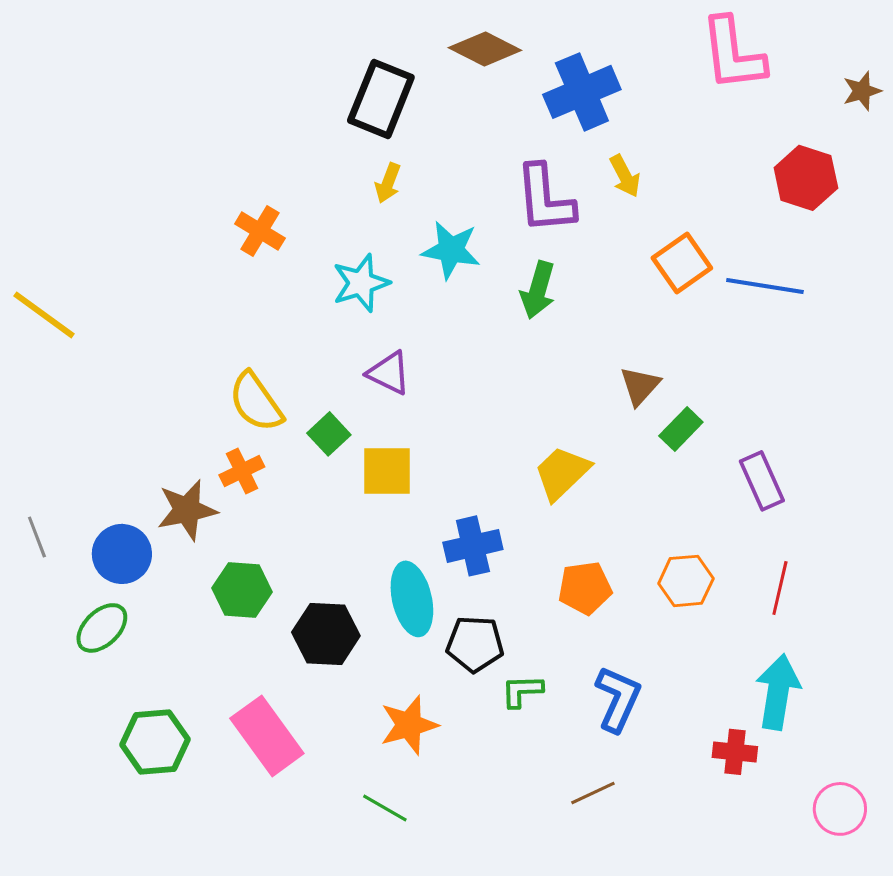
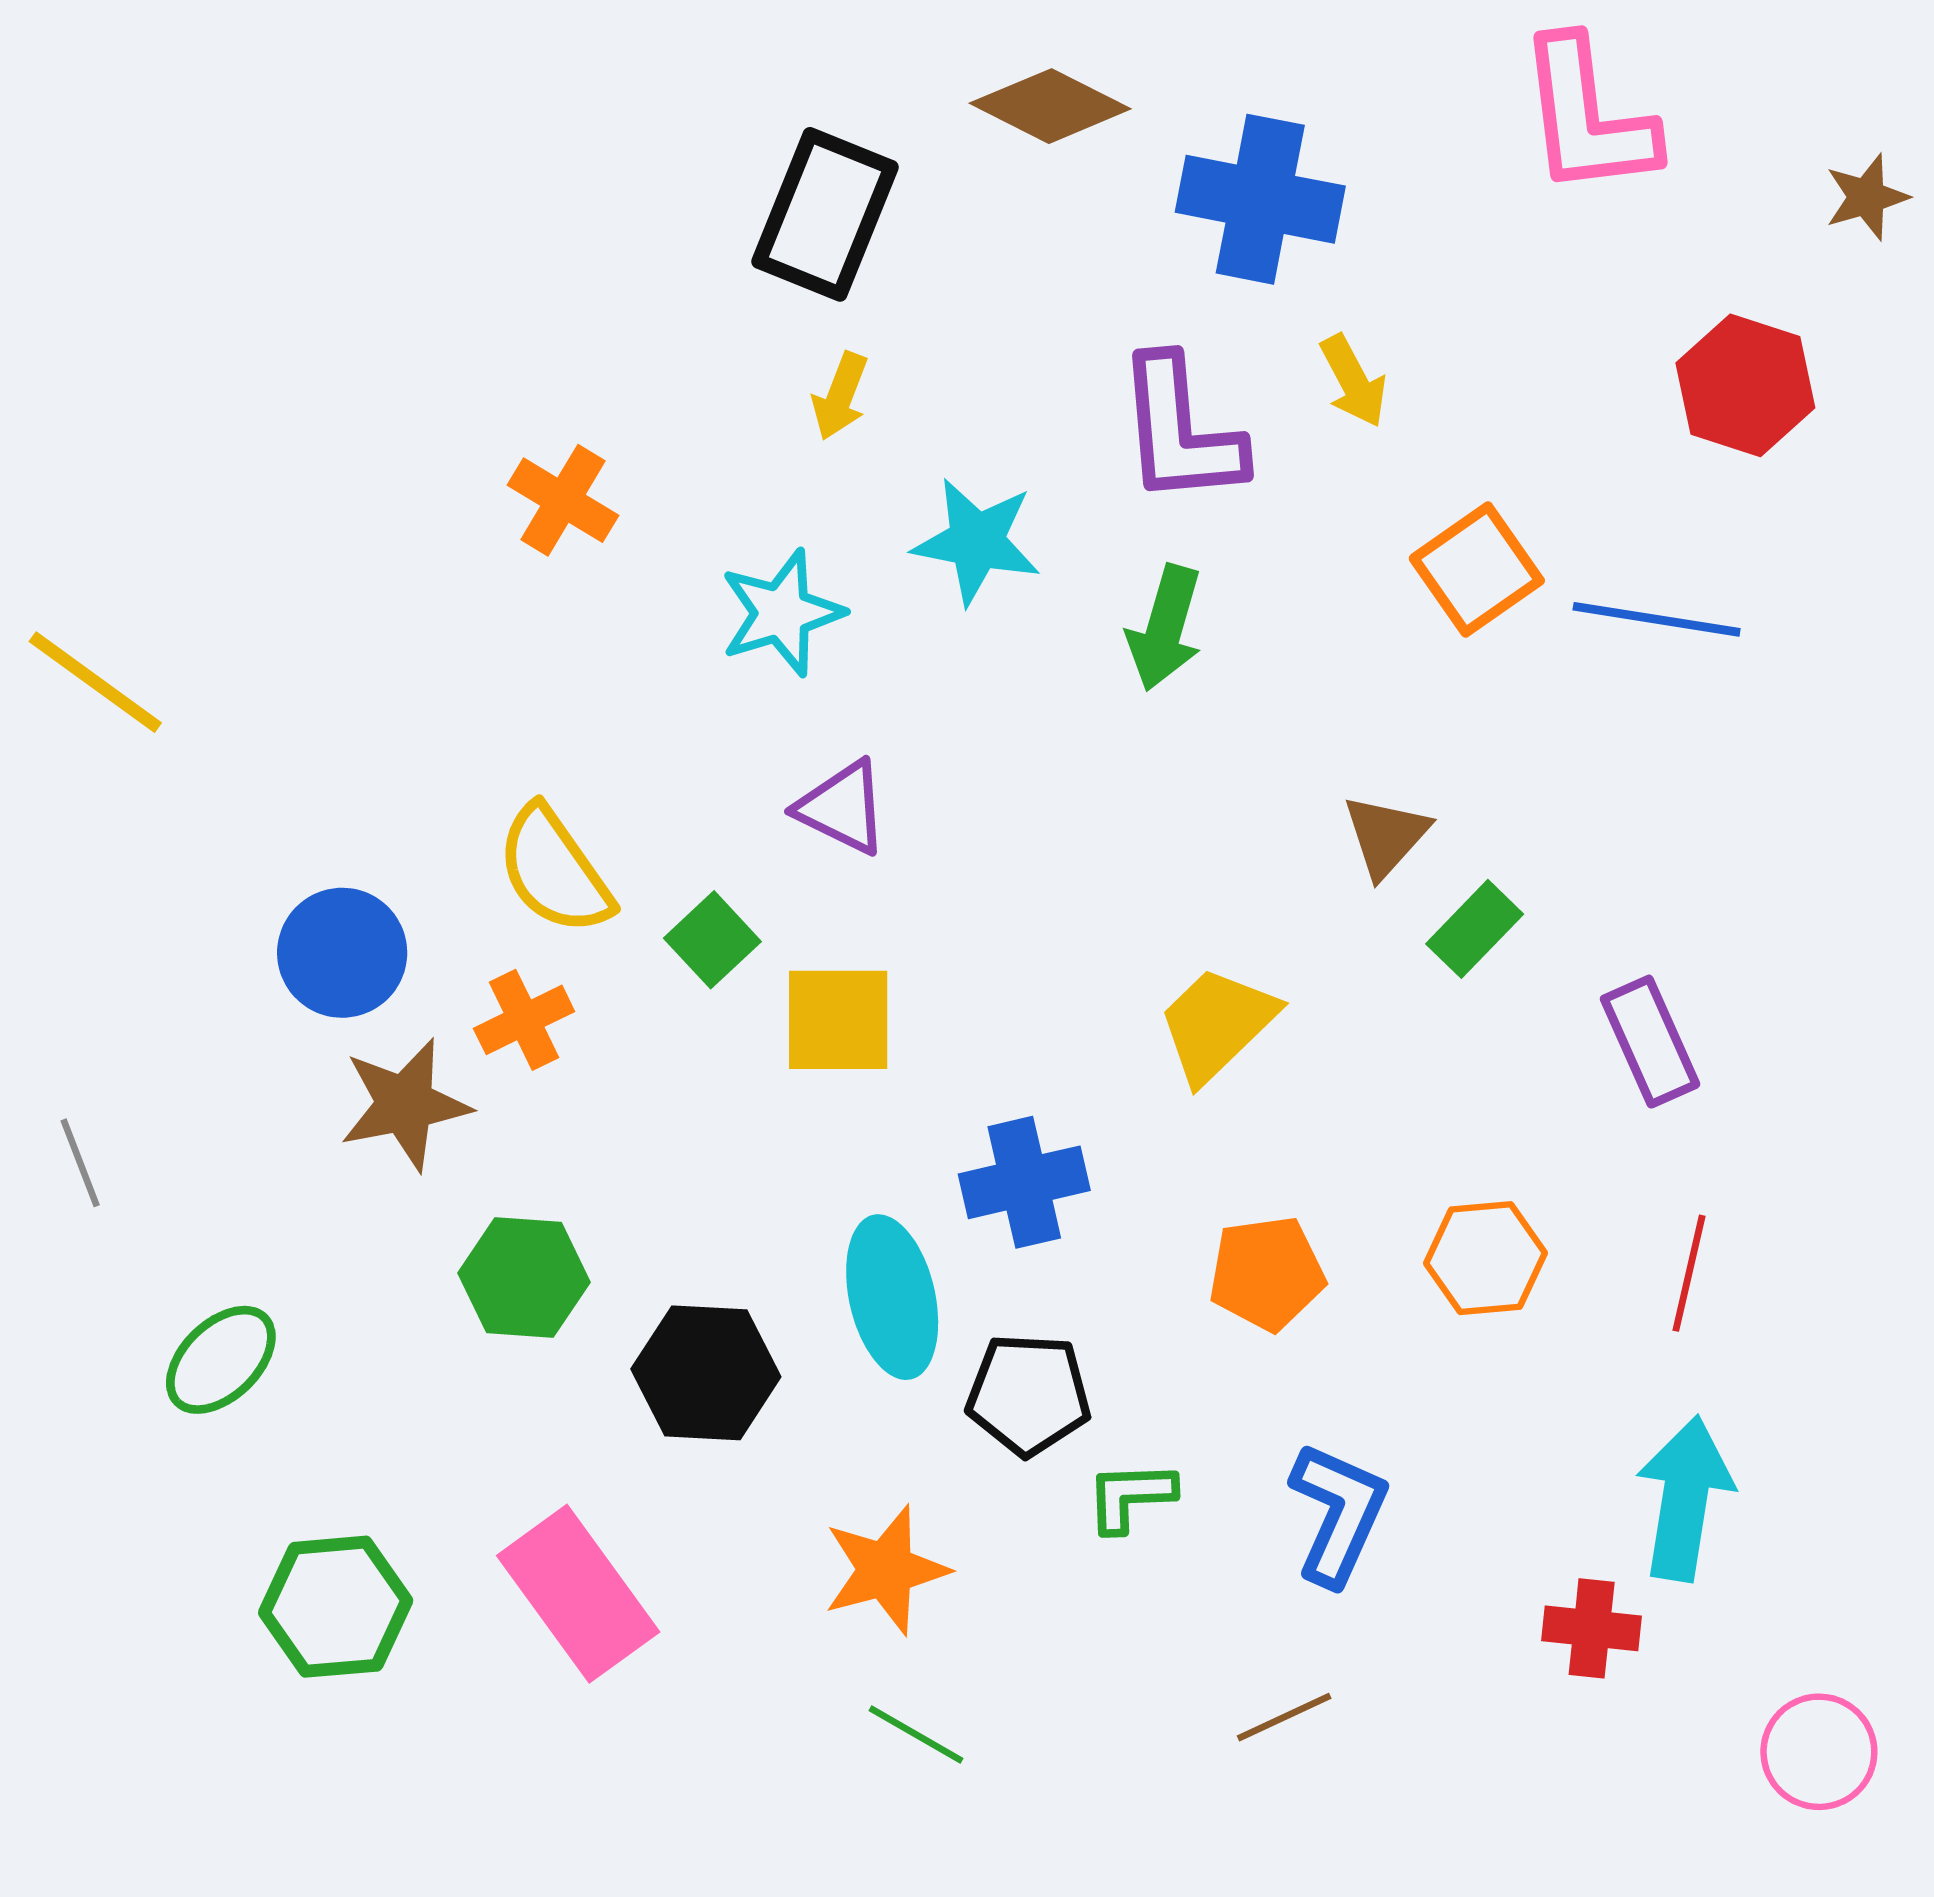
blue cross: (582, 92) -> (1260, 199), turned 34
blue circle: (122, 554) -> (342, 953), moved
green line: (385, 808) -> (916, 1734), moved

